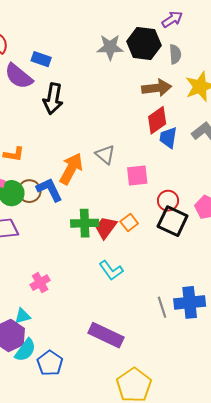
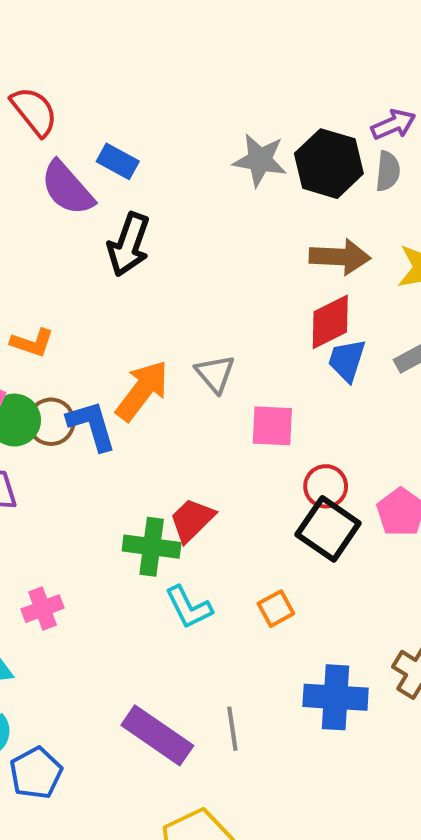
gray semicircle: (175, 54) -> (388, 171), moved
green cross: (85, 223) -> (152, 547), moved
orange square: (129, 223) -> (276, 609), moved
gray line: (162, 307) -> (232, 729), moved

